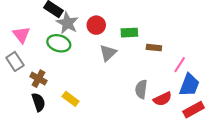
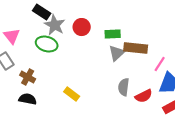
brown rectangle: (154, 48) -> (136, 48), size x1.6
gray triangle: (108, 53) -> (117, 53), moved
yellow rectangle: (71, 99) -> (72, 94), moved
black semicircle: (38, 102) -> (28, 99), turned -60

